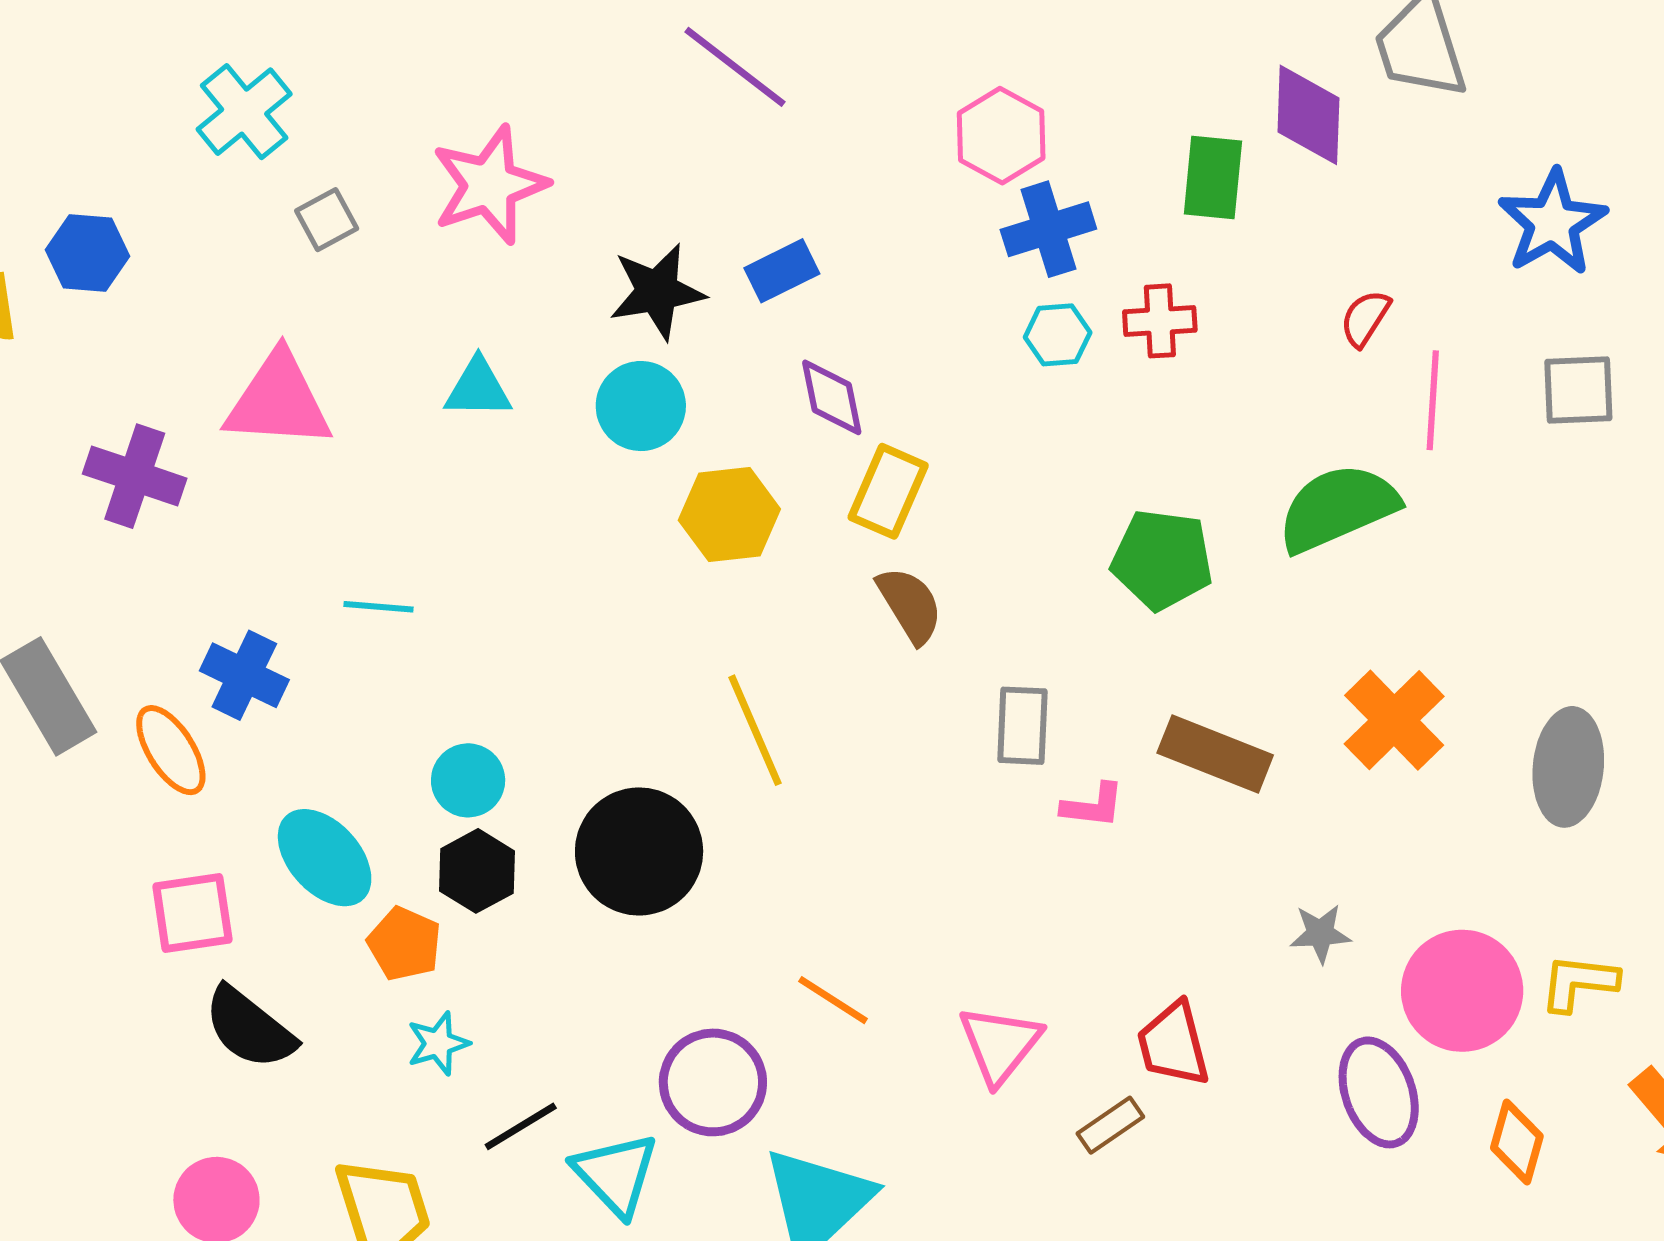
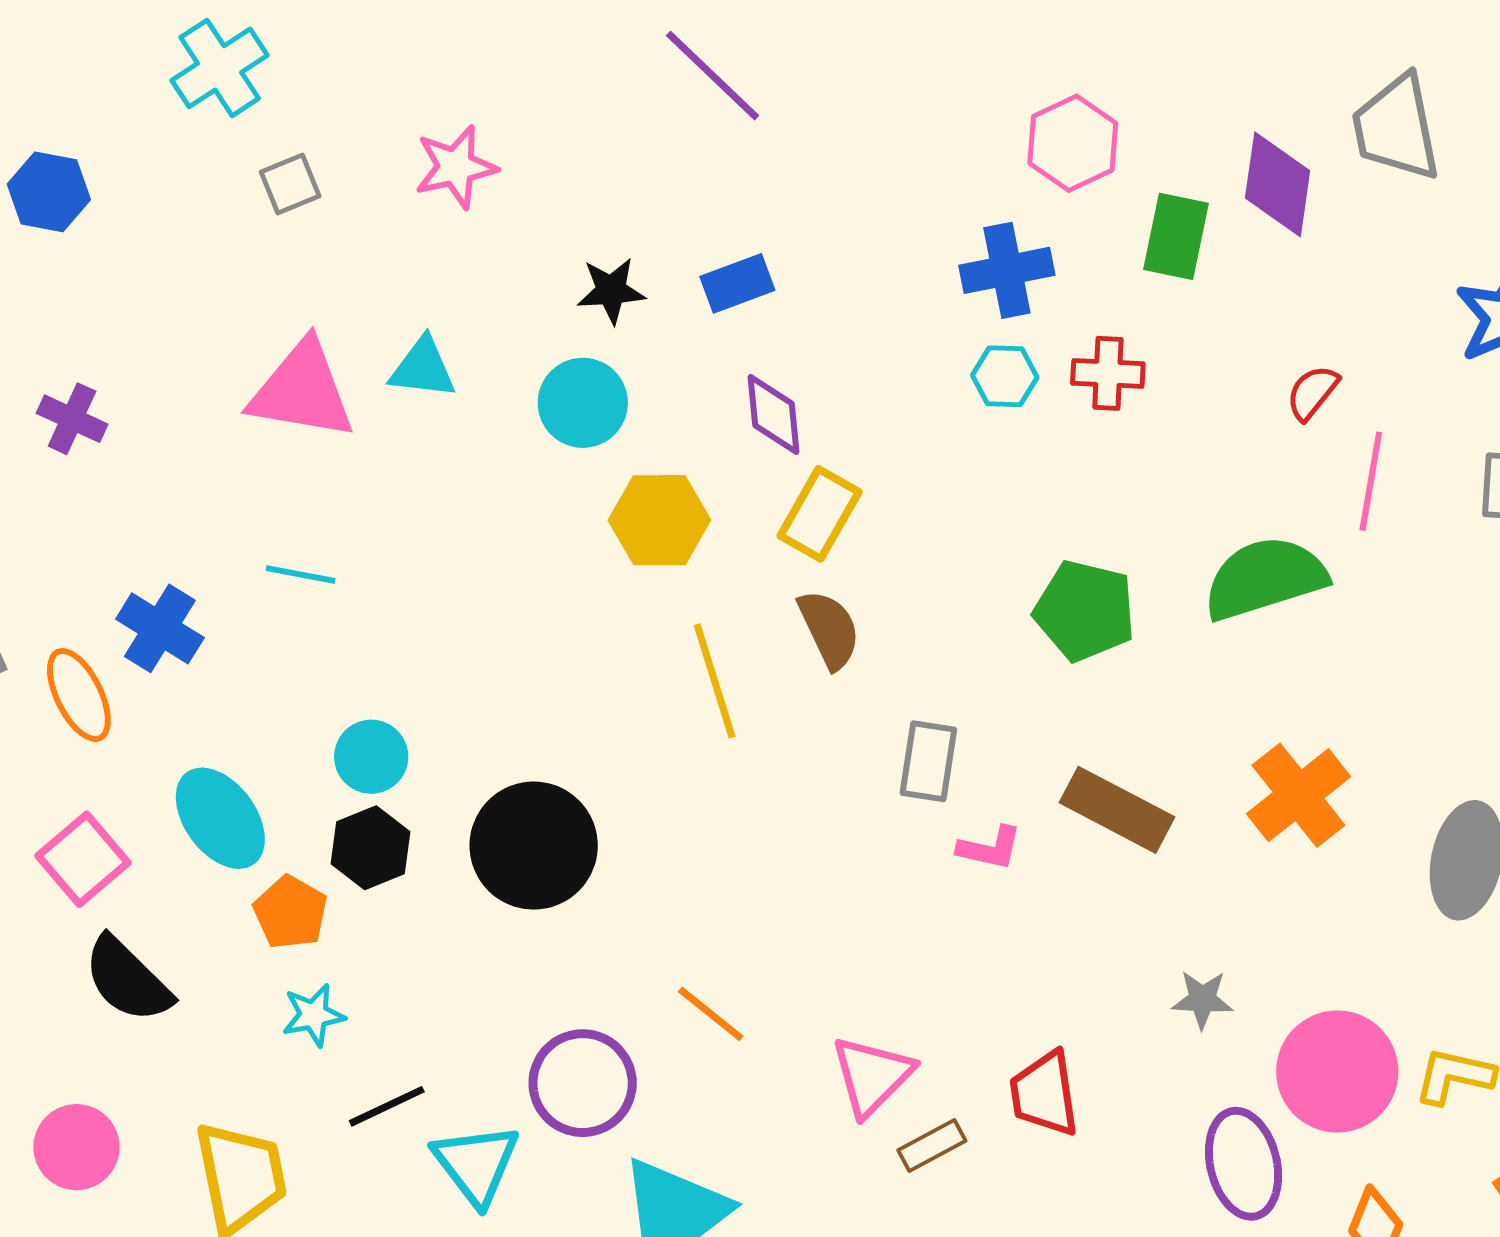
pink hexagon: (1001, 136) -> (1073, 143), moved
pink star: (489, 185) -> (456, 167), size x0.7
black star: (657, 291) -> (611, 291), size x0.7
pink triangle: (278, 401) -> (302, 390), moved
purple cross: (135, 476) -> (72, 419), size x0.7
yellow line: (755, 730) -> (715, 681), moved
pink square: (192, 913) -> (83, 859), turned -38
brown rectangle: (1110, 1125) -> (932, 1146), moved

